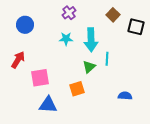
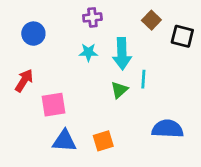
purple cross: (69, 13) -> (92, 17), turned 32
orange square: (77, 89) -> (103, 141), moved
blue semicircle: (125, 96) -> (168, 129), size x1.6

